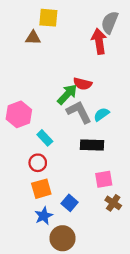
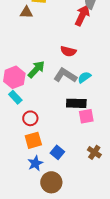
red arrow: (99, 41) -> (82, 15), turned 35
green arrow: (67, 94) -> (36, 69), moved
gray L-shape: (79, 112) -> (65, 75), turned -30
cyan rectangle: (45, 138) -> (15, 97), moved
pink square: (104, 179) -> (86, 116), moved

